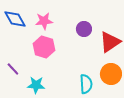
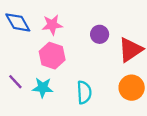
cyan semicircle: (86, 84) -> (84, 92), moved
cyan star: (36, 85) -> (43, 88), moved

